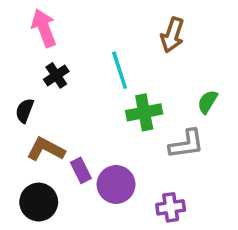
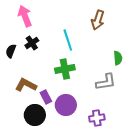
green semicircle: (208, 102) -> (118, 58), turned 144
black semicircle: (25, 111) -> (11, 51), moved
green cross: (144, 112) -> (65, 69), moved
black circle: (39, 202) -> (35, 115), moved

